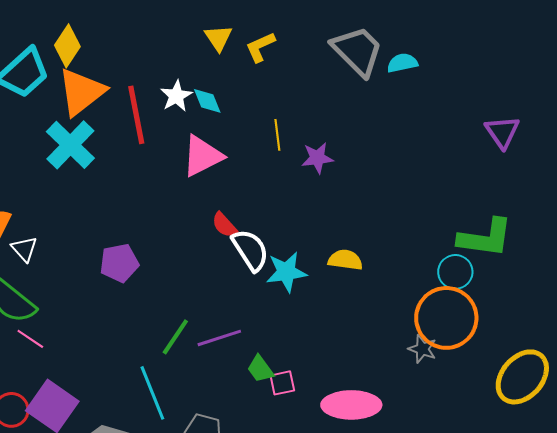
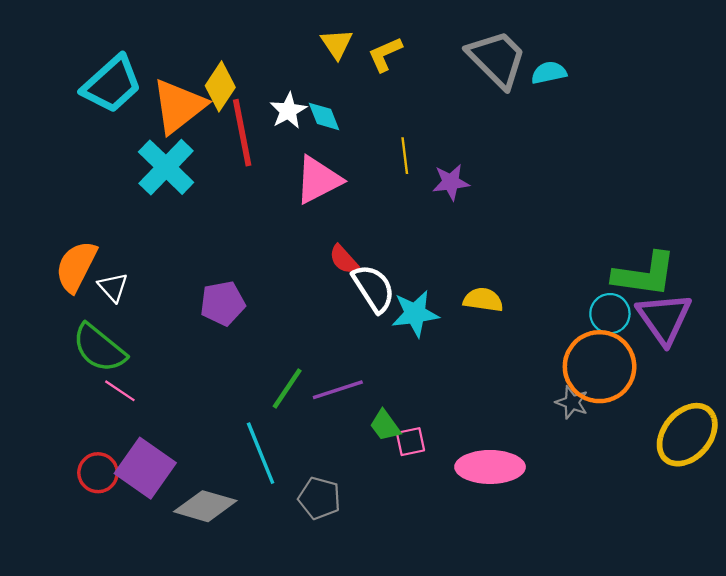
yellow diamond: (67, 46) -> (220, 86), moved
purple triangle: (502, 132) -> (664, 318), moved, size x1.4

